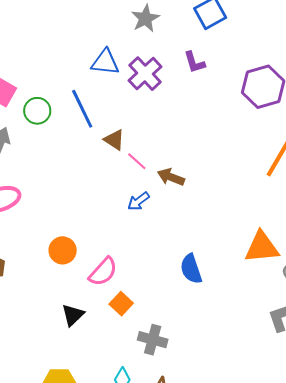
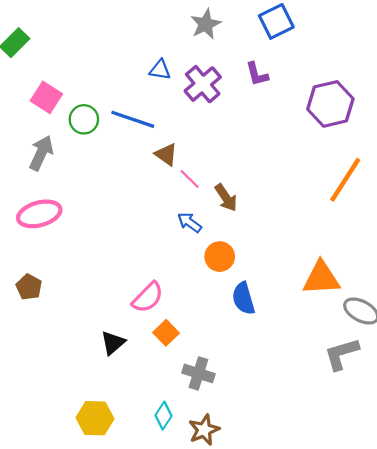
blue triangle: (105, 62) -> (160, 70), size x0.7
blue line: (82, 109) -> (133, 119), turned -48
brown arrow: (171, 177) -> (226, 198), turned -148
blue arrow: (138, 201) -> (190, 222), turned 70
orange circle: (63, 250) -> (220, 257), moved

